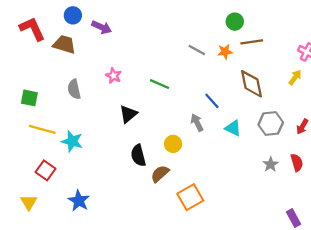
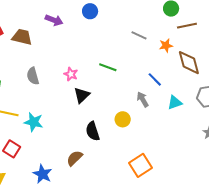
blue circle: (73, 15) -> (90, 11), moved
orange star: (225, 52) -> (166, 45), moved
pink star: (114, 76) -> (71, 74), moved
cyan triangle: (233, 128) -> (175, 103), turned -42
brown semicircle: (160, 174) -> (75, 158), moved

